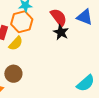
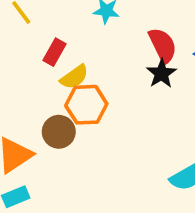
orange hexagon: (22, 22) -> (86, 105), moved

